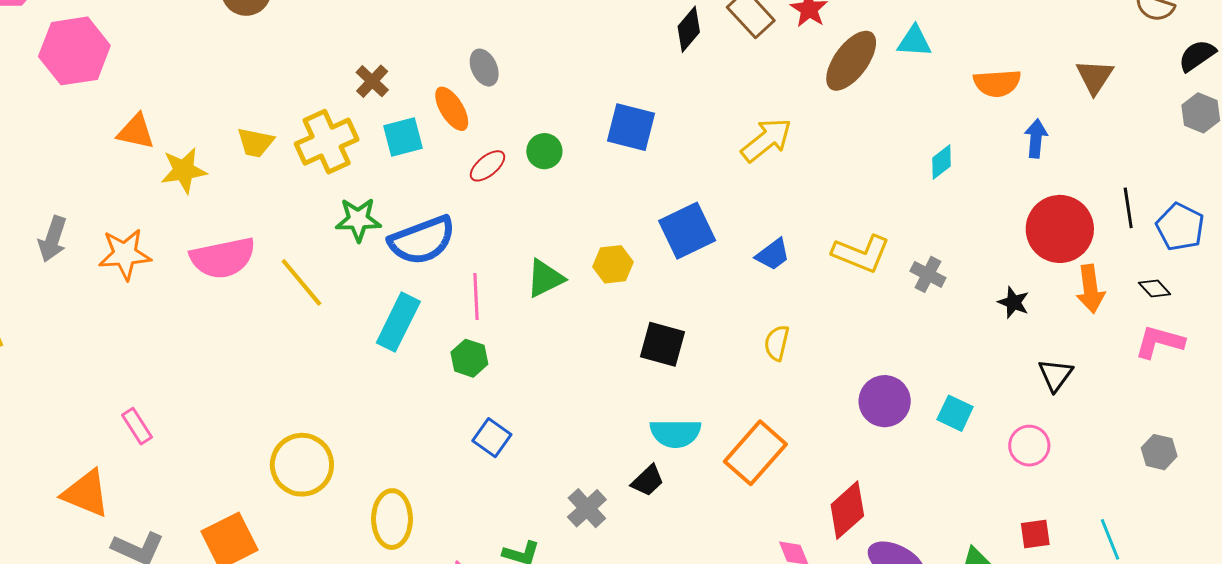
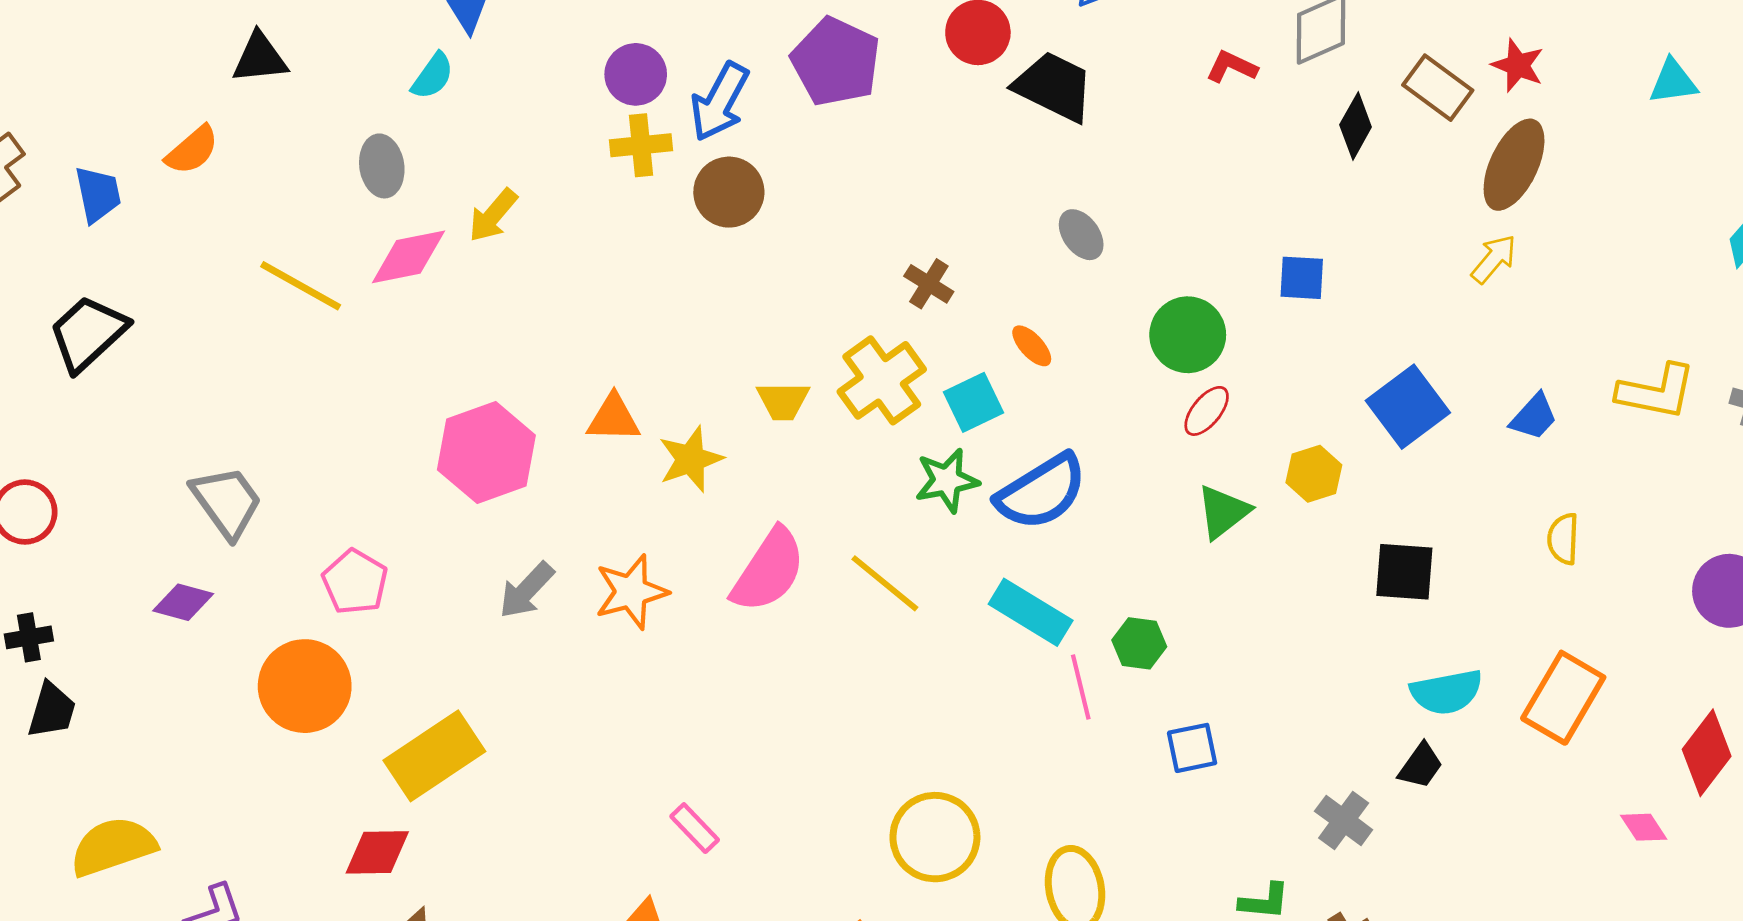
pink hexagon: (74, 51) -> (486, 452), moved
brown ellipse: (851, 61) -> (1514, 165), moved
orange ellipse: (452, 109) -> (1032, 346), moved, size x0.7
blue square: (631, 127) -> (1302, 278), size x0.7
cyan square: (403, 137) -> (974, 402), moved
yellow arrow: (766, 140) -> (1494, 259), size x0.7
green circle: (544, 151) -> (1188, 335), size x1.5
red ellipse: (487, 166) -> (1207, 411), moved
gray arrow: (53, 239) -> (526, 590), turned 36
pink semicircle: (223, 258) -> (769, 570), turned -34
pink line: (476, 296) -> (1081, 687), moved
cyan rectangle: (398, 322) -> (1031, 612), turned -74
blue square: (492, 438) -> (1192, 748), turned -36

